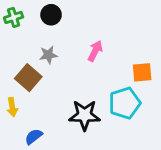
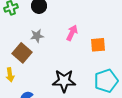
orange square: (142, 72) -> (98, 45), moved
cyan pentagon: (125, 103) -> (106, 81), moved

